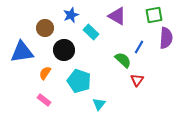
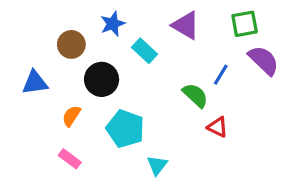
purple semicircle: (166, 38) -> (264, 60), turned -50
blue triangle: (22, 52) -> (35, 83), size x0.7
red triangle: (137, 80) -> (218, 127), turned -40

